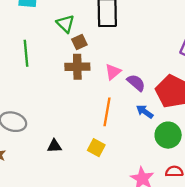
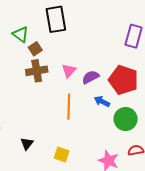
purple semicircle: (136, 83) -> (91, 77), turned -60
black triangle: (54, 146) -> (27, 144), turned -40
yellow square: (96, 148) -> (62, 154), moved

